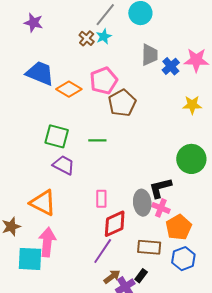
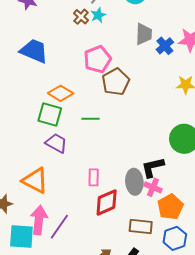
orange diamond: (69, 89) -> (61, 93), moved
purple line: (103, 251) -> (59, 227), moved

